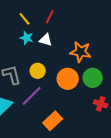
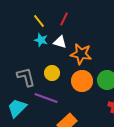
orange star: (81, 52) -> (81, 54), moved
purple line: (32, 96) -> (46, 98), turned 65

